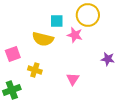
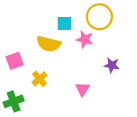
purple star: (108, 59) -> (112, 65), moved
yellow cross: (35, 70) -> (40, 79), turned 32

